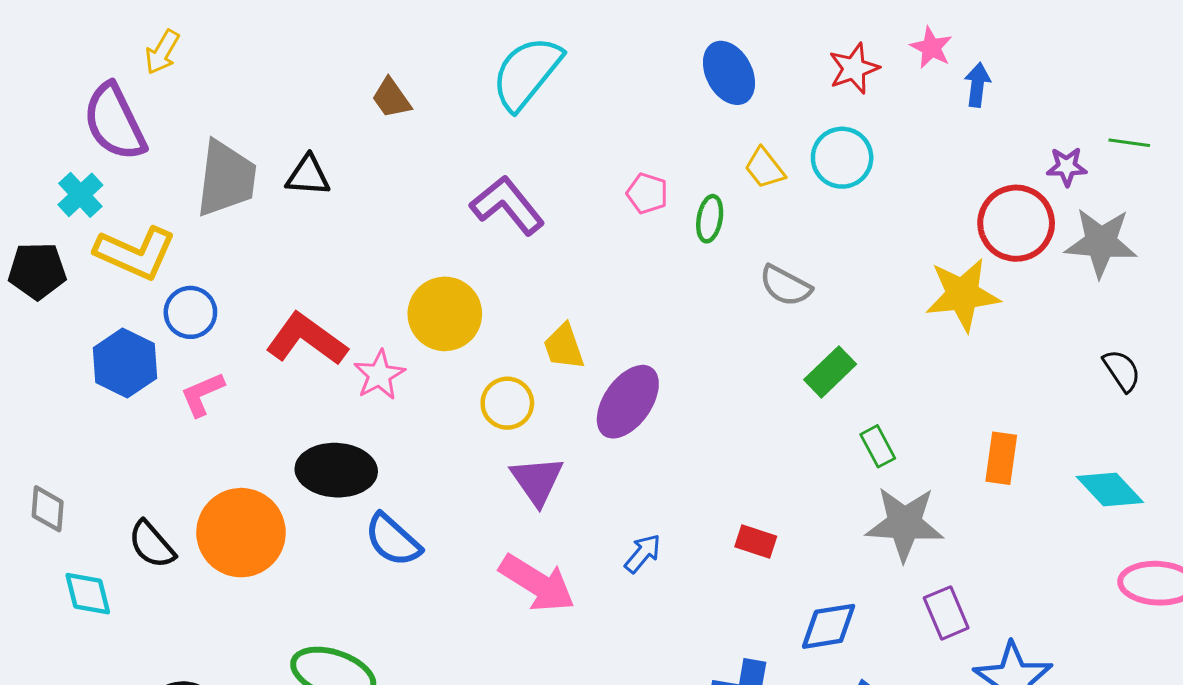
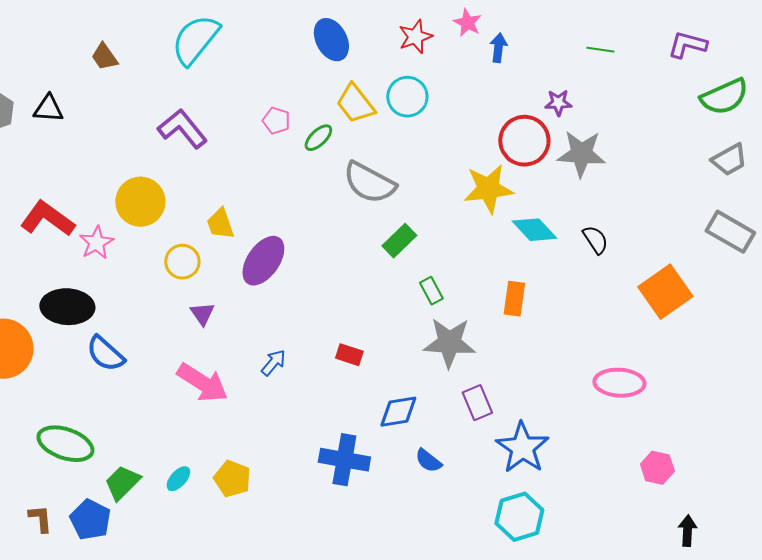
green line: (1129, 143) -> (600, 50), moved
yellow trapezoid: (765, 168) -> (355, 104), size x1.4
green ellipse: (710, 219) -> (318, 138), turned 36
gray semicircle: (786, 286) -> (369, 183), size x1.5
purple triangle: (537, 481) -> (202, 314), size x0.7
cyan diamond: (1110, 489) -> (534, 230), moved

